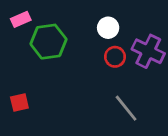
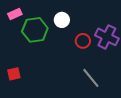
white circle: (108, 28) -> (62, 20), moved

